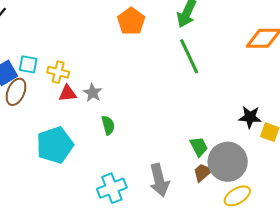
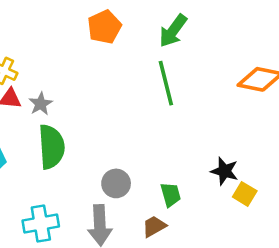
green semicircle: (108, 125) -> (52, 147), size x1.8
green trapezoid: (199, 147) -> (171, 195), moved
gray circle: (228, 162) -> (116, 183), moved, size x0.6

